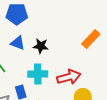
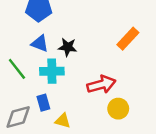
cyan cross: (38, 74) -> (52, 71), moved

